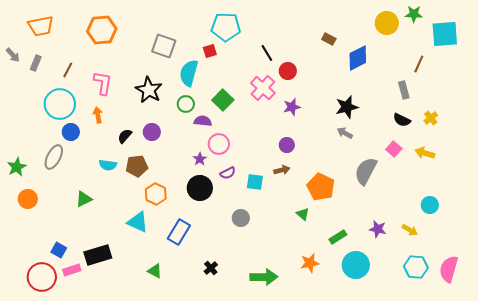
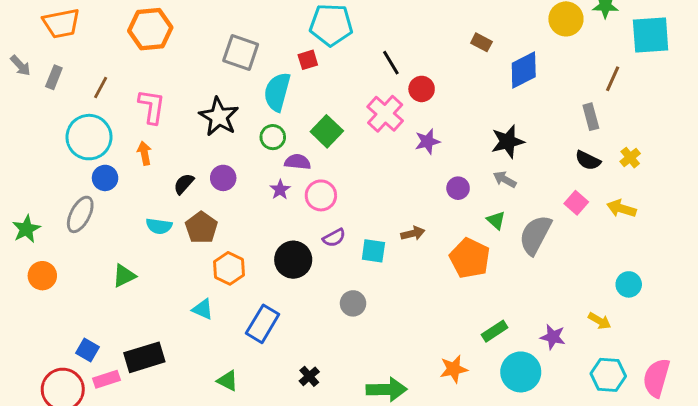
purple circle: (287, 145) -> (458, 188), moved
purple star: (200, 159) -> (280, 190), moved
brown pentagon: (137, 166) -> (201, 228), turned -30
green triangle: (303, 214) -> (496, 220), moved
cyan triangle: (138, 222) -> (203, 309), size x0.7
purple star: (378, 229) -> (553, 337), moved

